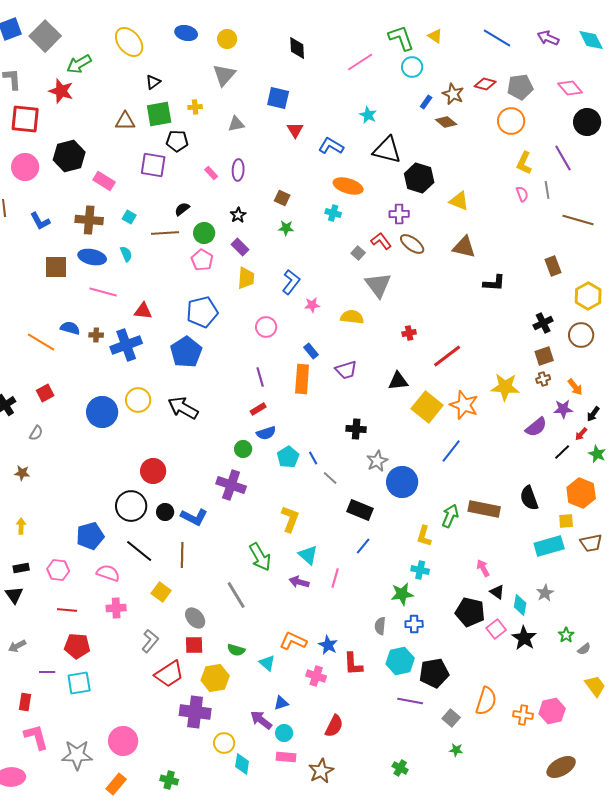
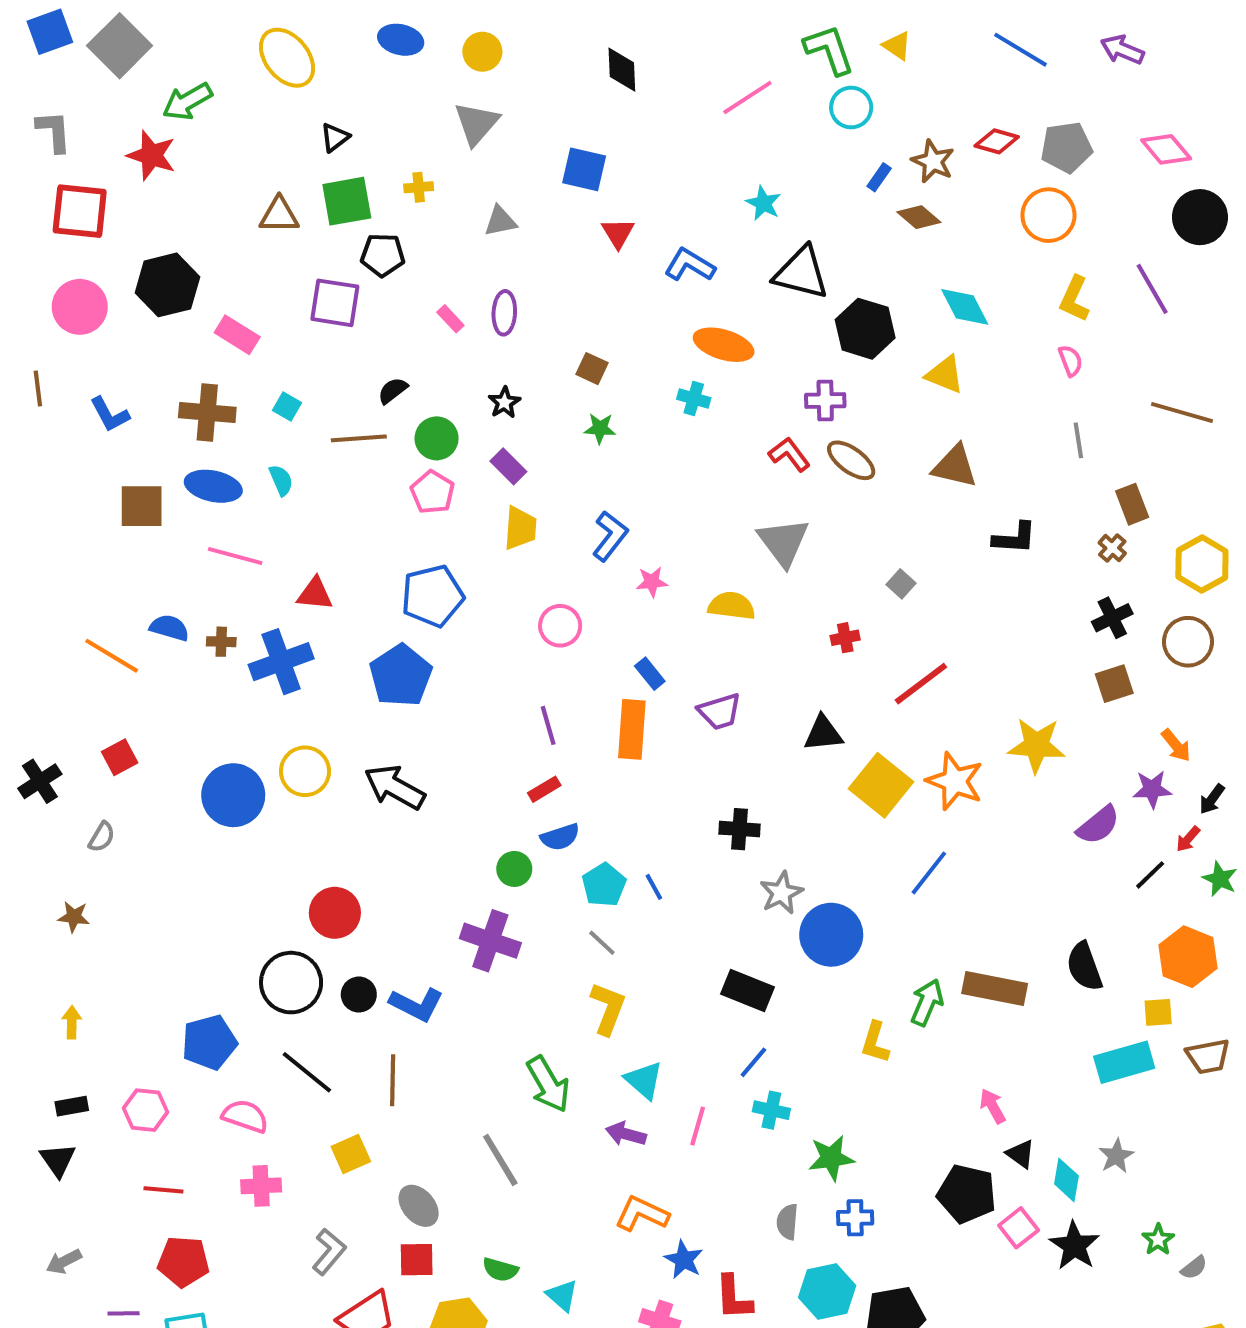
cyan diamond: (591, 40) -> (965, 307), moved
gray line: (547, 190) -> (1078, 440), moved
gray square: (358, 253) -> (901, 584), moved
brown cross: (543, 379) -> (1112, 548), moved, turned -32
gray line: (330, 478) -> (602, 943), moved
cyan cross: (420, 570) -> (771, 1110), moved
yellow square: (161, 592) -> (351, 1154), turned 30
orange L-shape: (293, 641) -> (642, 1214), moved

